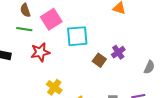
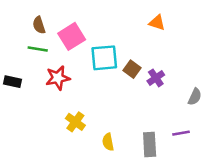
brown square: (99, 60) -> (132, 69), moved

